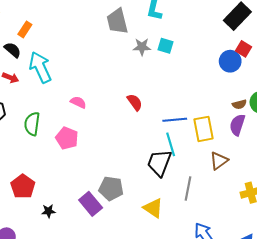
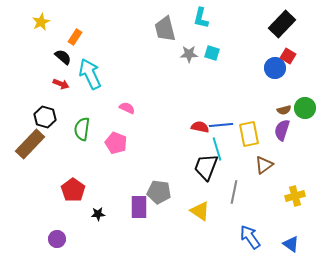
red semicircle: (135, 102) -> (200, 127), moved, turned -42
purple rectangle: (91, 204) -> (139, 207), turned 40

